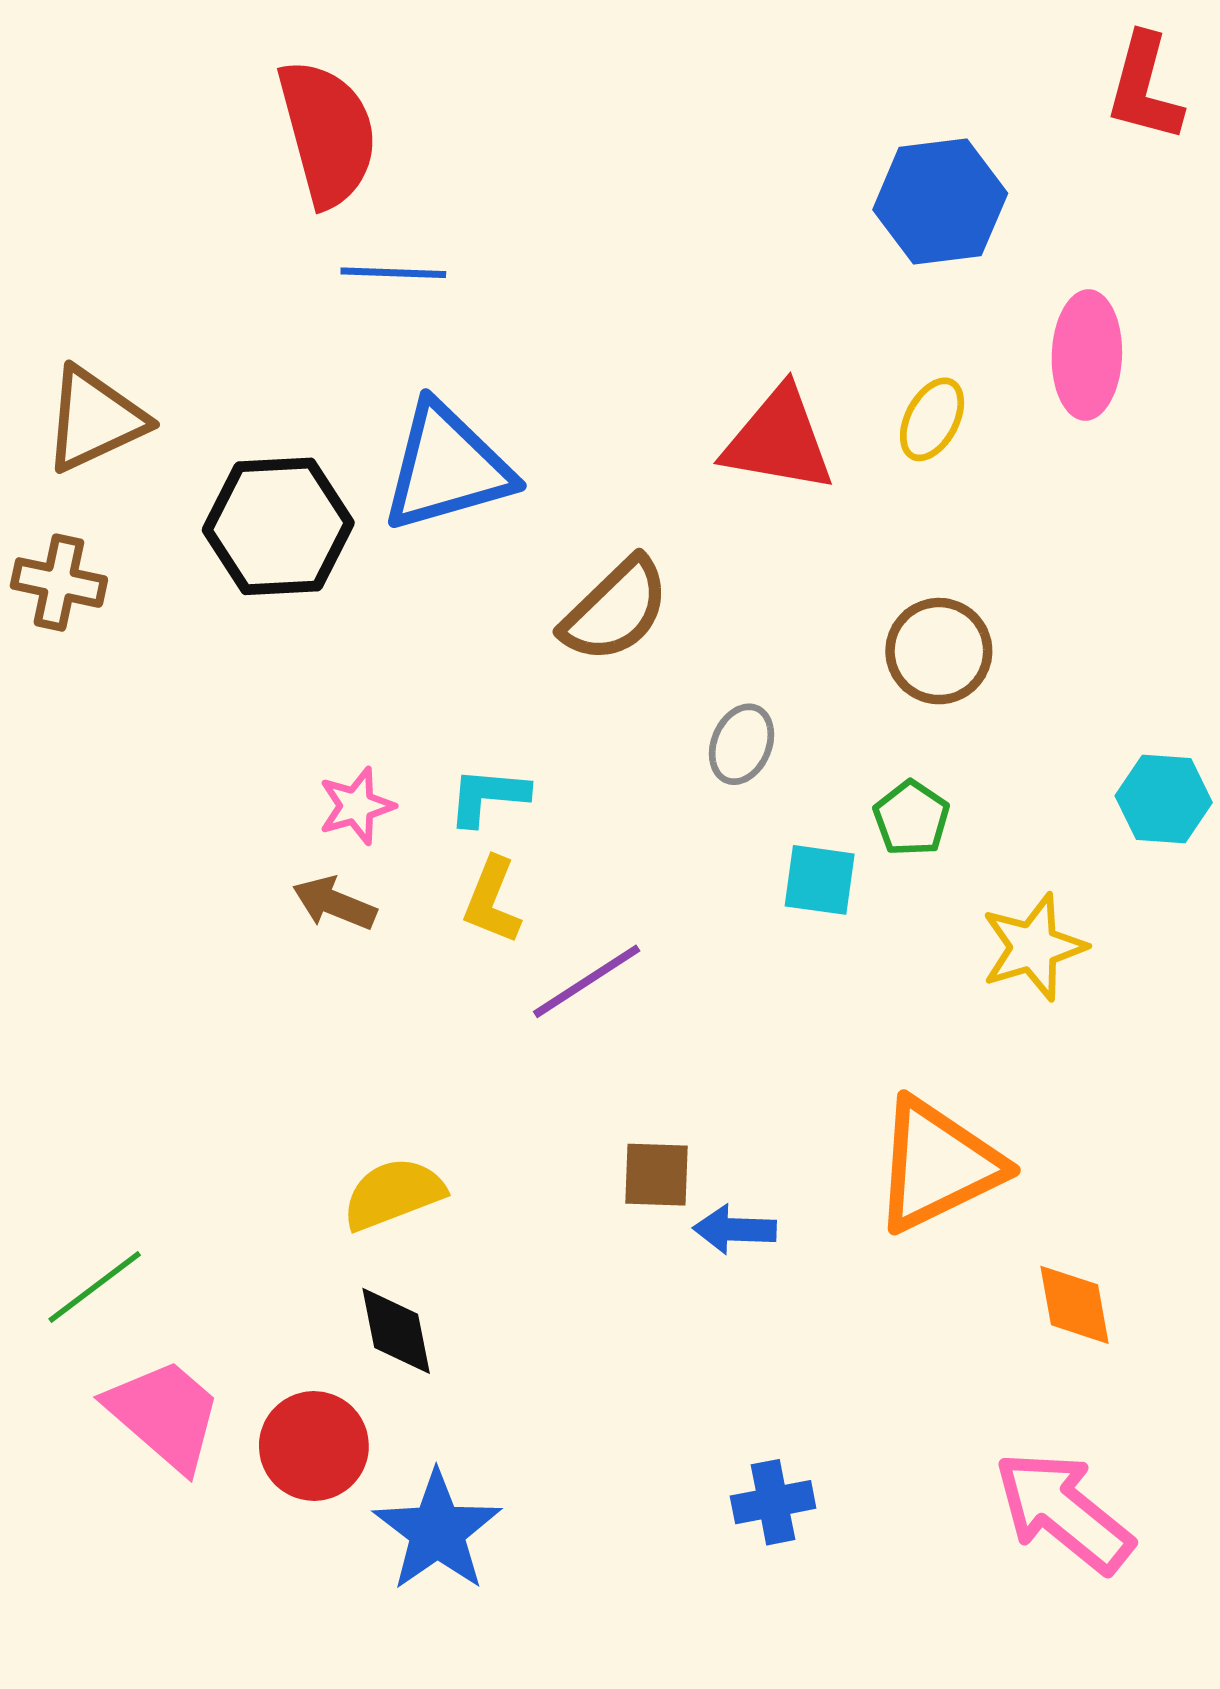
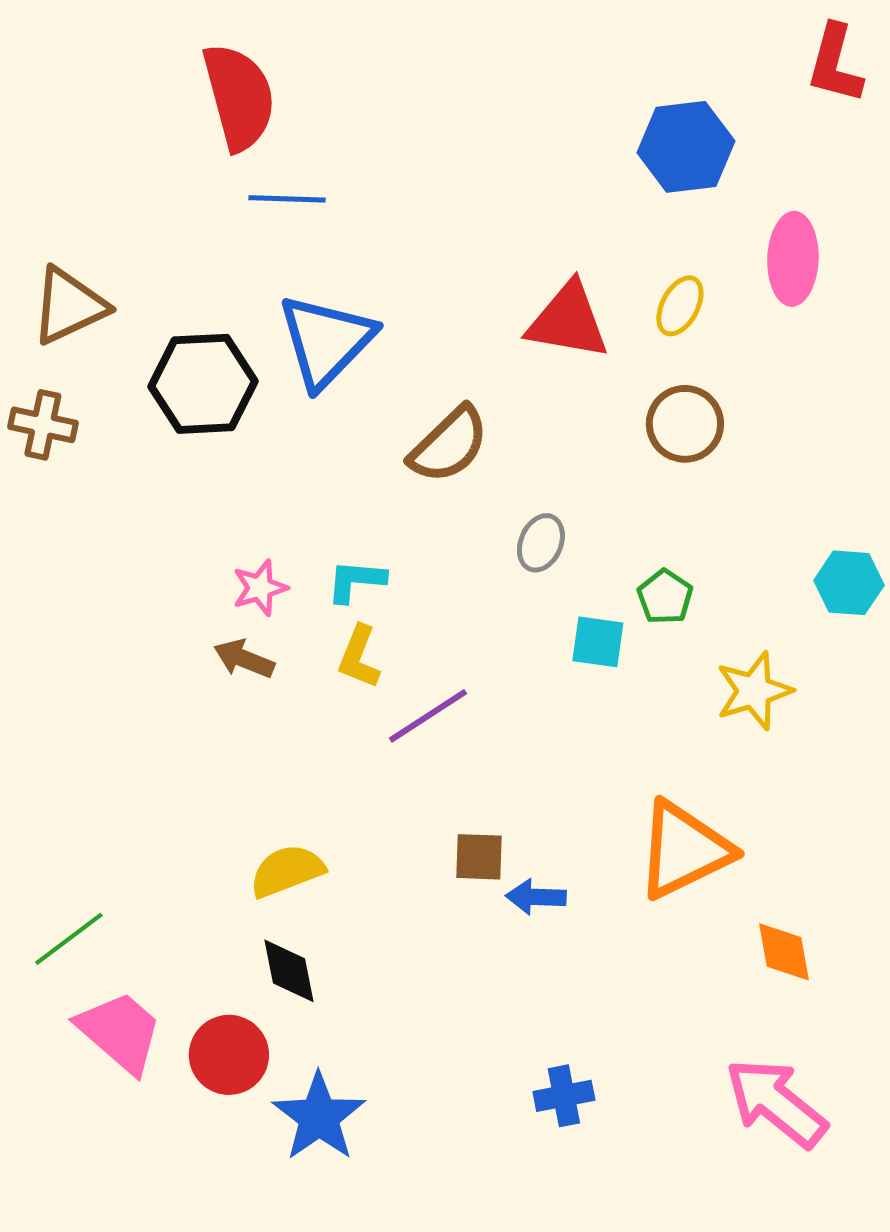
blue triangle: (447, 467) -> (326, 341), turned -30
brown circle: (939, 651) -> (685, 424), moved

